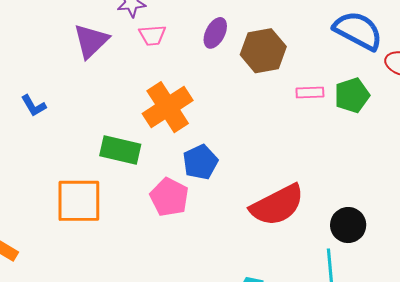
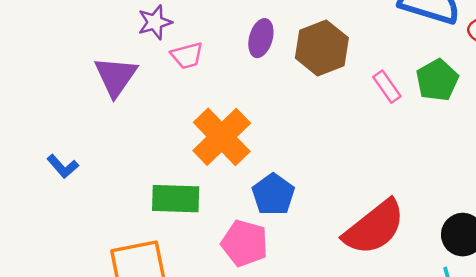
pink rectangle: (310, 93) -> (387, 87), turned 68

